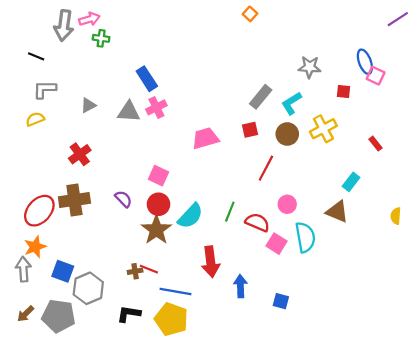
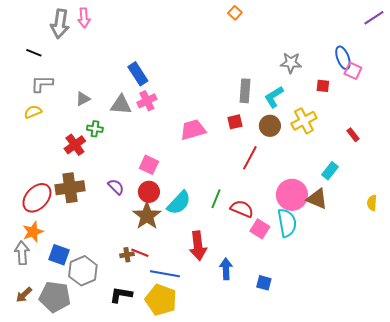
pink arrow: (89, 19) -> (84, 18), turned 102
green cross: (101, 38) -> (95, 129), moved
gray rectangle: (261, 97) -> (245, 91), turned -35
pink circle: (287, 204) -> (292, 195), moved, size x1.8

